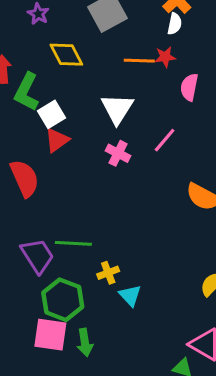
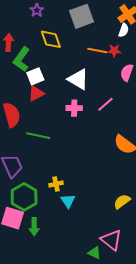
white triangle: (117, 109) -> (78, 79), turned -40
pink cross: (118, 153) -> (74, 108), turned -35
green line: (73, 243) -> (38, 136), moved

